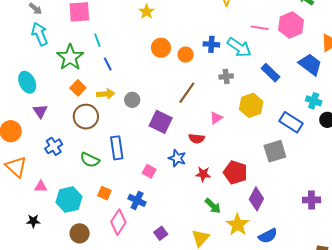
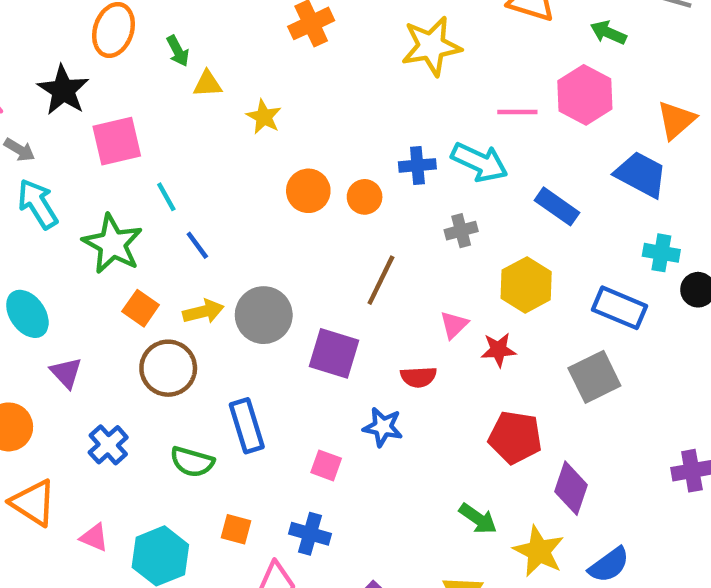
gray circle: (132, 100) -> (264, 315), size x1.6
red star: (203, 174) -> (498, 350), moved
pink triangle: (41, 187) -> (94, 537), turned 32

